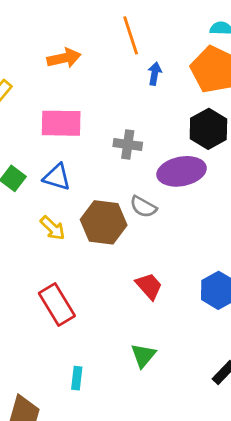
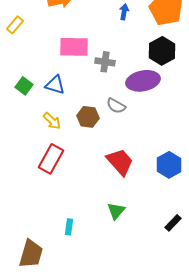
pink rectangle: (61, 123) -> (74, 47), moved
brown hexagon: (104, 222) -> (88, 117), size x0.7
red trapezoid: (149, 286) -> (120, 162), size x1.4
red rectangle: (57, 304) -> (51, 159), moved, turned 60

